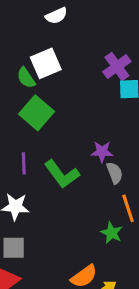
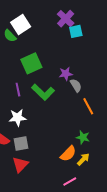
green square: (36, 113) -> (31, 63), moved, turned 35
green star: (112, 233) -> (83, 137), moved

